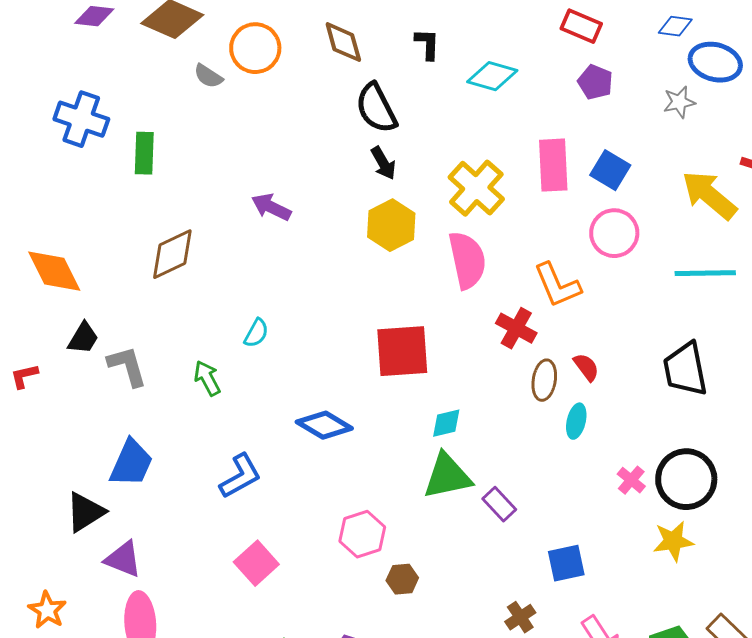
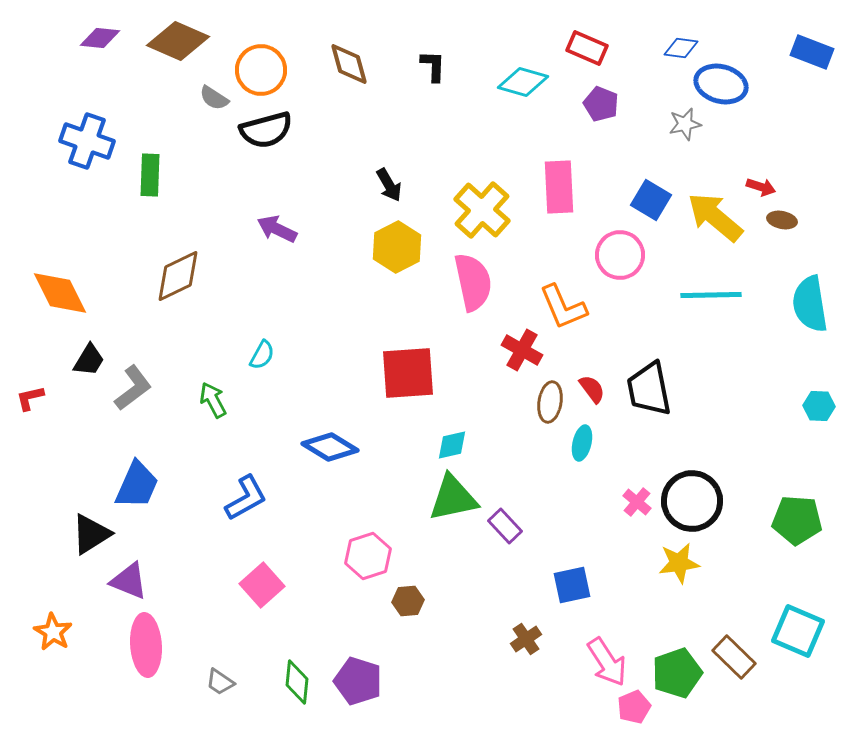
cyan diamond: (492, 76) -> (523, 82), moved
black semicircle: (376, 108) -> (266, 130), moved, turned -78
blue square: (610, 170) -> (651, 200), moved
gray L-shape: (127, 366) -> (133, 388), turned 69
black trapezoid: (685, 369) -> (649, 389), moved

